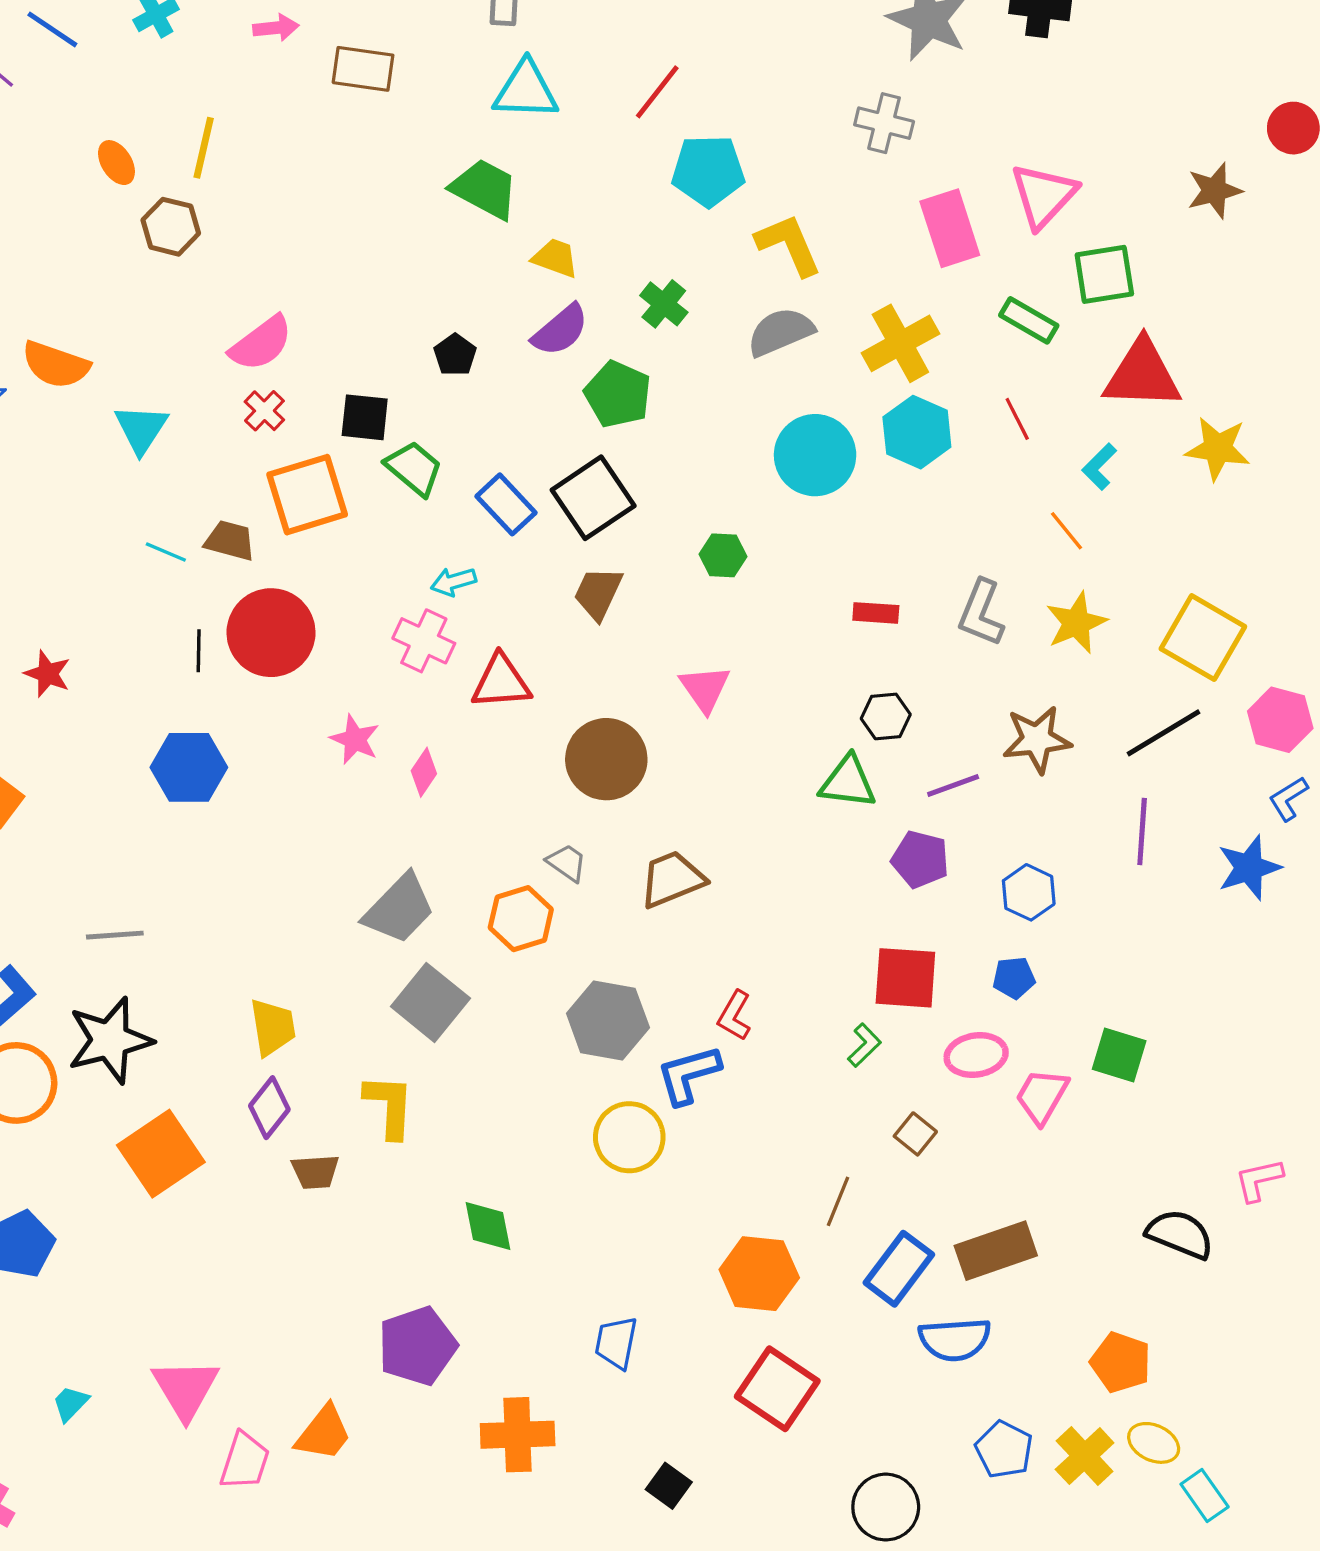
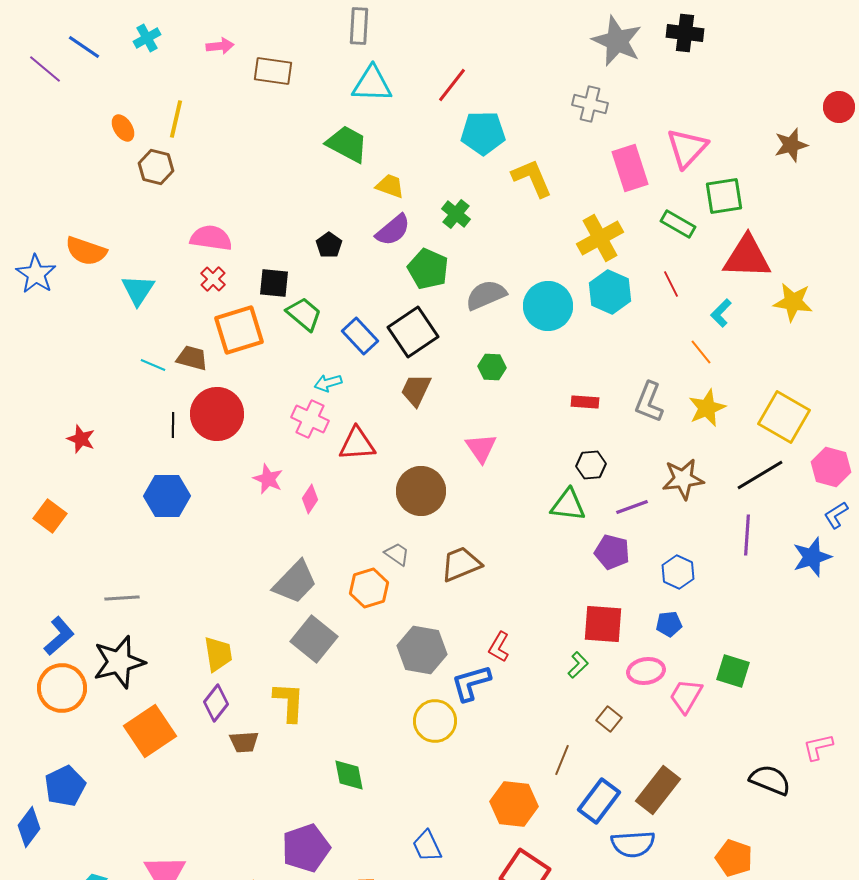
gray semicircle: (781, 332) -> (486, 295), moved
pink semicircle: (261, 343) -> (211, 238), turned -135
brown rectangle: (996, 1251) -> (658, 790), turned -33
blue trapezoid: (616, 1343) -> (427, 846), turned -36

